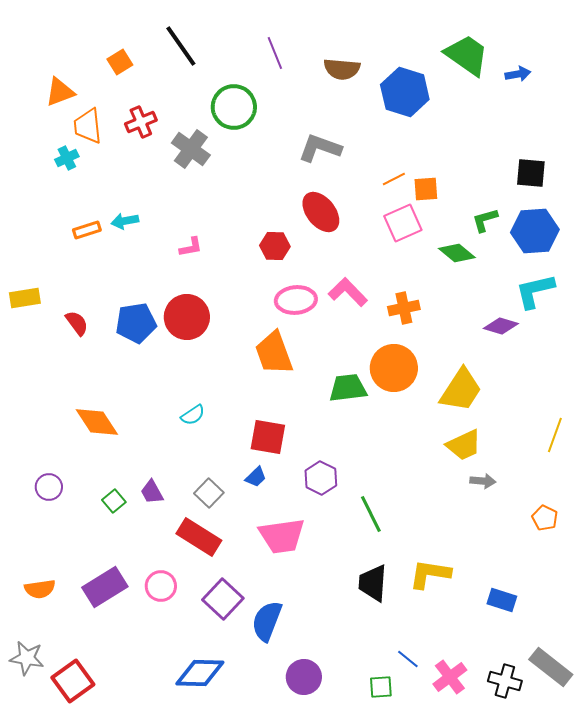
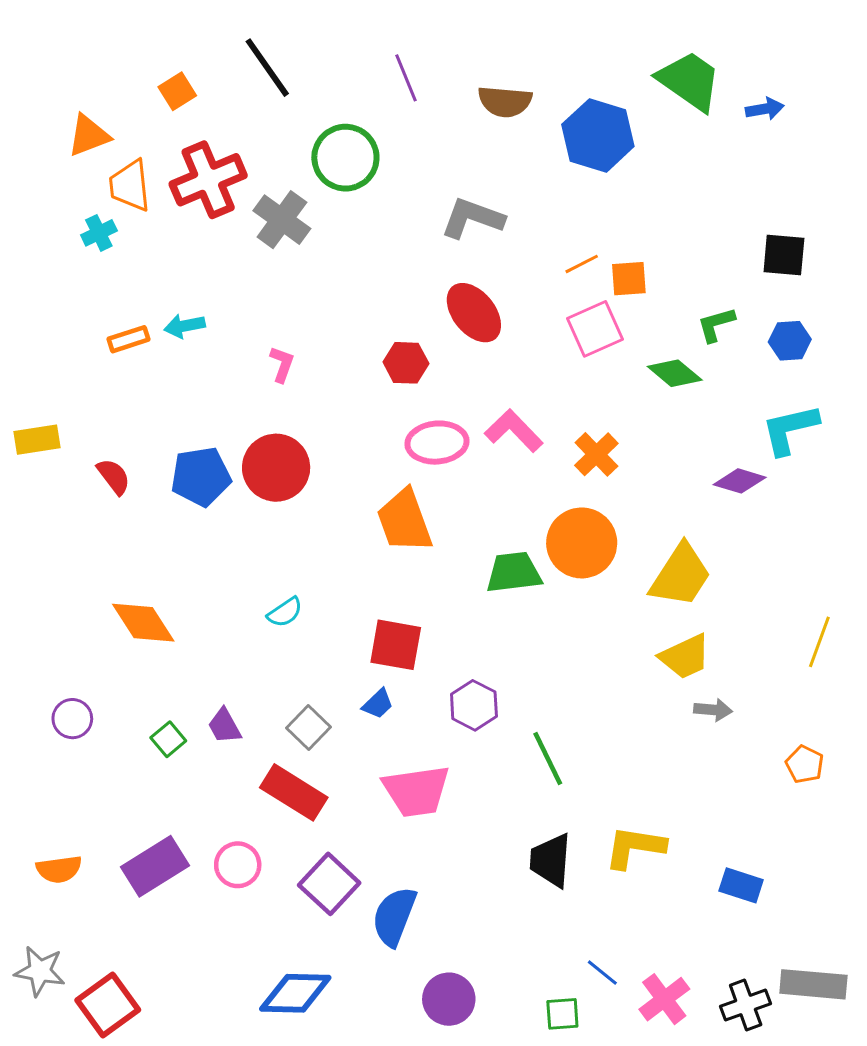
red cross: (141, 122) -> (208, 180), size x1.6
blue hexagon: (535, 231) -> (790, 341), size x0.6
pink L-shape: (191, 247) -> (282, 364), turned -60
orange cross: (404, 308) -> (596, 454), turned -32
gray rectangle: (551, 667) -> (813, 984), turned -33
black cross: (505, 681) -> (746, 1005), turned -36

